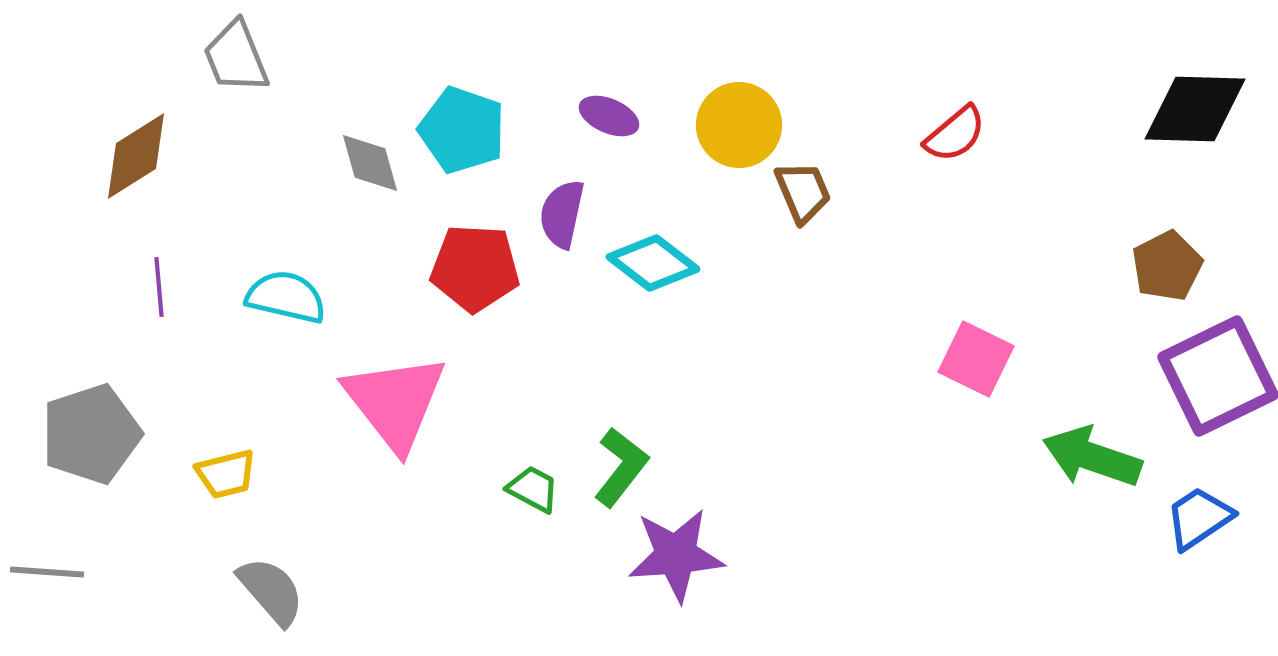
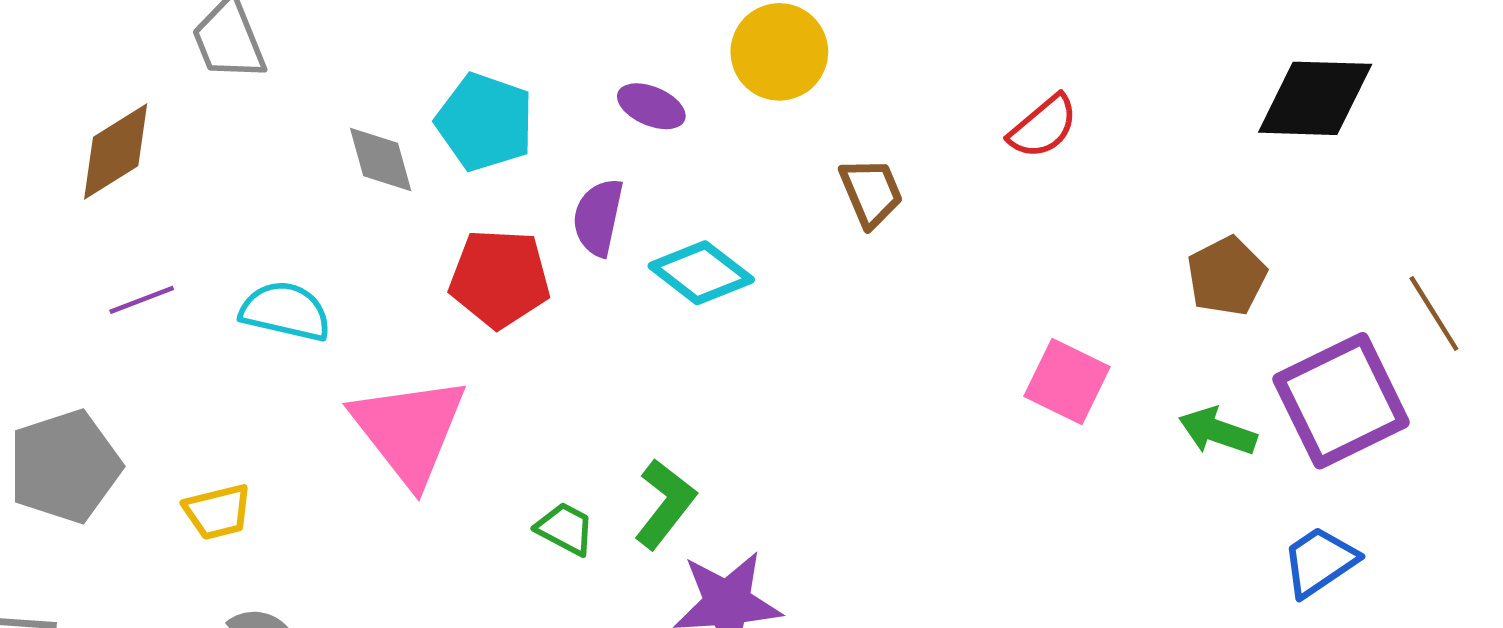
yellow circle: (739, 125) -> (779, 52), moved
brown pentagon: (1167, 266) -> (1227, 276), moved
purple line: (159, 287) -> (142, 300), turned 74
green arrow: (1092, 457) -> (1218, 431), moved, size x0.7

